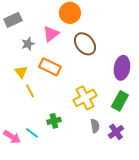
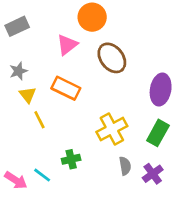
gray star: (28, 44) -> (18, 71), moved

